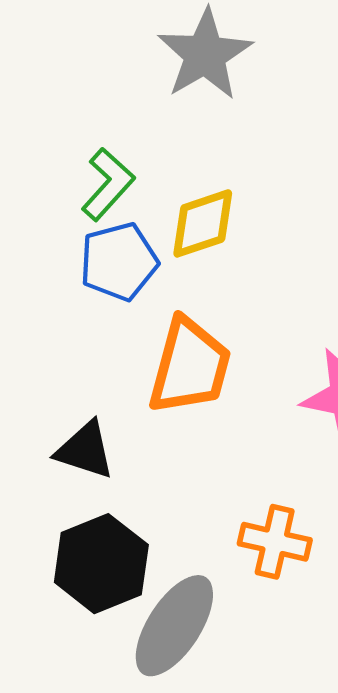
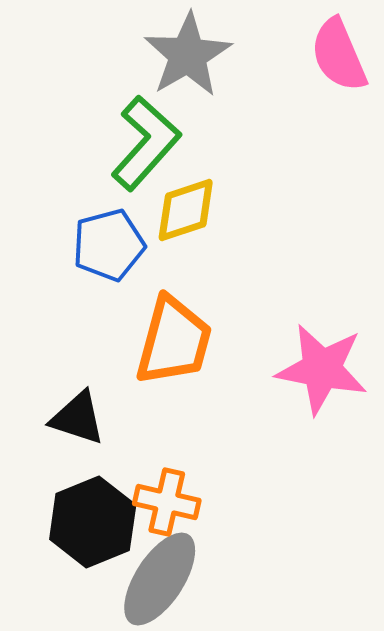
green L-shape: (108, 184) -> (146, 143), moved, size x1.4
orange cross: (275, 542) -> (167, 502), moved

